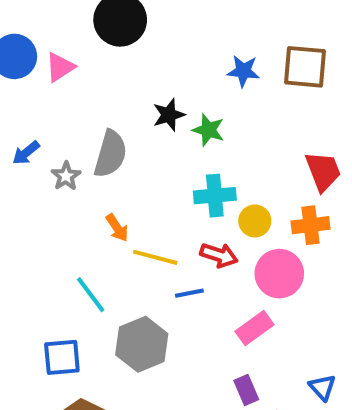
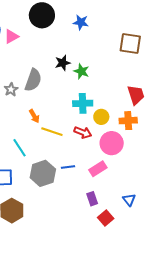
blue star: (243, 71) -> (81, 22), moved
blue line: (189, 293) -> (68, 167), moved

